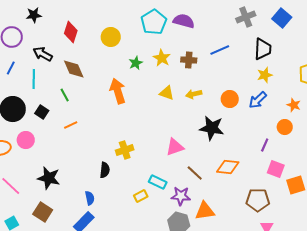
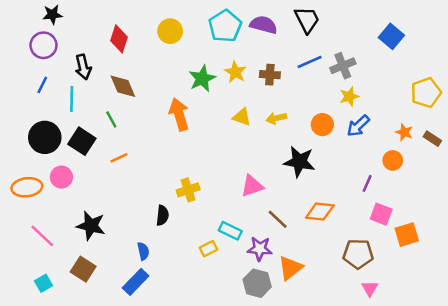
black star: (34, 15) -> (52, 15), moved
gray cross: (246, 17) -> (343, 66), moved
blue square: (282, 18) -> (391, 36), moved
yellow circle: (111, 37) -> (170, 31), moved
black trapezoid: (263, 49) -> (307, 20), moved, turned -30
black arrow: (43, 54) -> (83, 67), turned -132
green star: (136, 63) -> (202, 79), size x1.5
yellow star: (265, 75) -> (349, 96), moved
black square: (42, 112) -> (82, 141), size x1.5
orange triangle: (205, 211) -> (290, 268), turned -30

